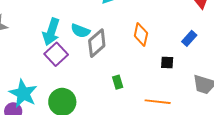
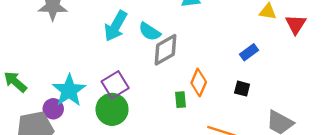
orange diamond: (141, 35) -> (199, 83), moved
blue rectangle: (189, 38) -> (249, 52), moved
purple square: (56, 54) -> (115, 85), moved

